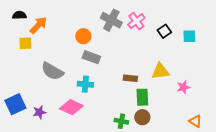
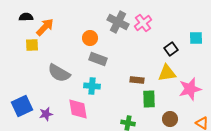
black square: (164, 31) -> (171, 49), moved
pink star: (183, 87) -> (190, 89), size x1.6
pink diamond: (71, 107) -> (78, 109), turned 55
brown circle: (142, 117) -> (170, 119), moved

